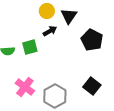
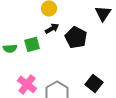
black triangle: (69, 16) -> (103, 13), moved
black pentagon: (92, 40) -> (76, 37), moved

